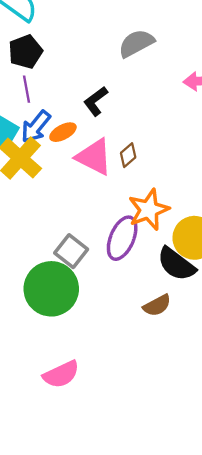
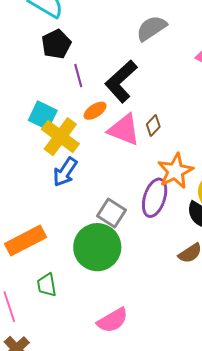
purple line: (27, 89) -> (78, 76), moved
black L-shape: (96, 101) -> (121, 81), size x1.6
blue arrow: (36, 127) -> (65, 172), moved

